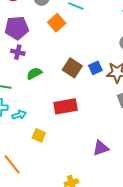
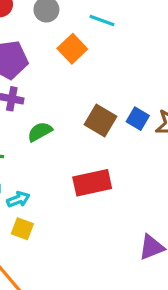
blue square: (95, 68) -> (138, 119), turned -32
yellow square: (39, 135) -> (22, 229), moved

